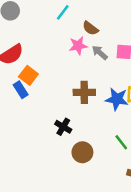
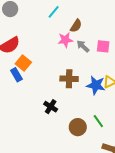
brown semicircle: (90, 28) -> (76, 26), turned -96
brown circle: (82, 152) -> (78, 127), moved

